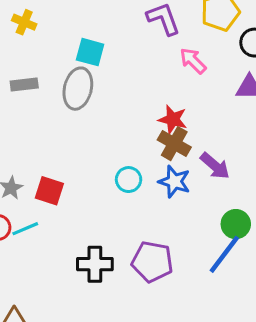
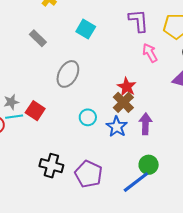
gray rectangle: (24, 84) -> (38, 38), turned 36
gray ellipse: (78, 89) -> (68, 74), moved
purple arrow: (215, 166) -> (145, 124), turned -145
cyan line: (25, 229) -> (14, 117), moved

